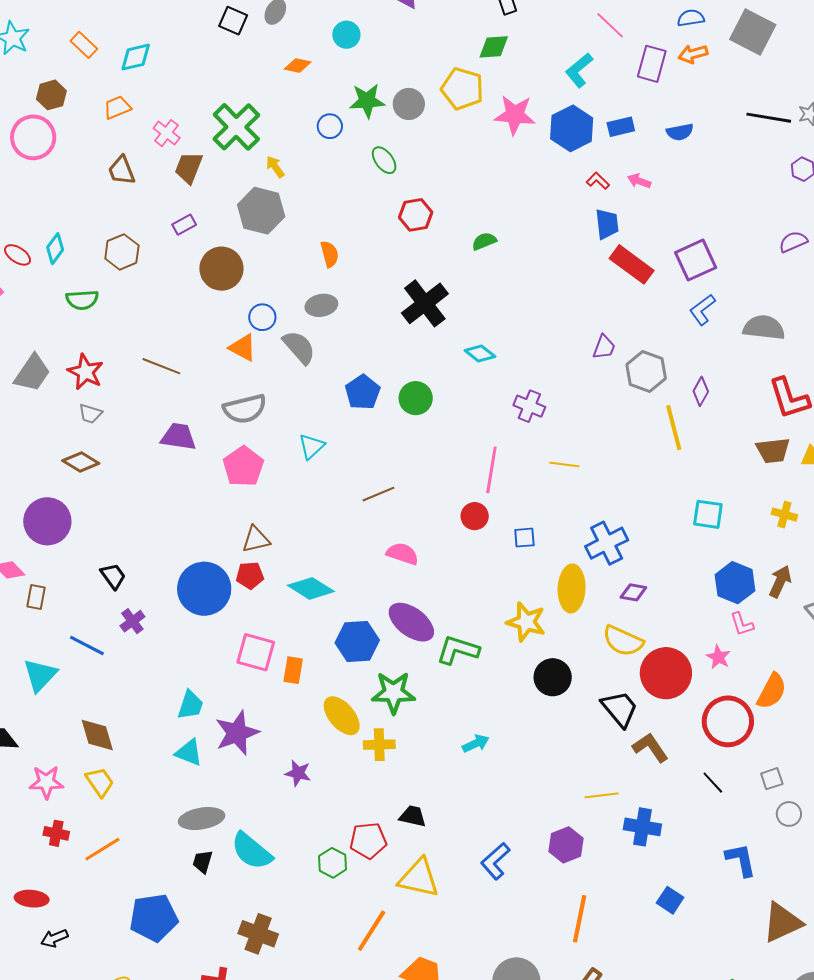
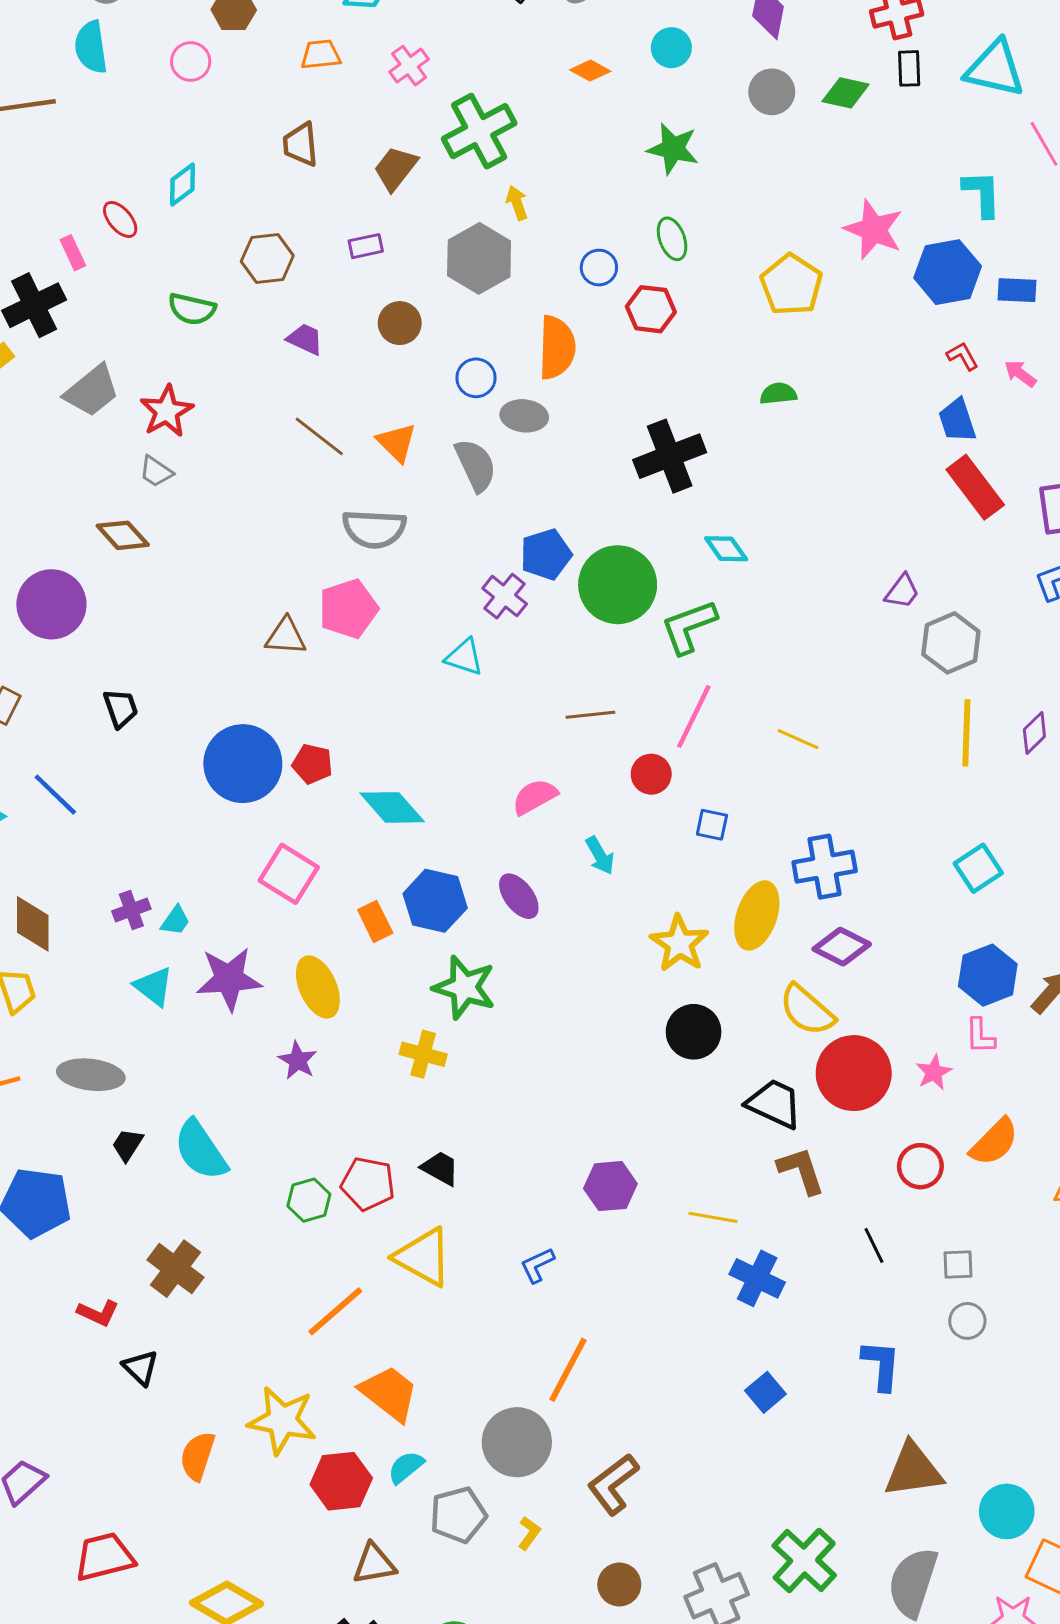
green diamond: (494, 47) -> (846, 93), moved
cyan L-shape: (579, 70) -> (982, 194), turned 111
yellow pentagon: (462, 89) -> (791, 285), moved
gray circle: (409, 104) -> (772, 92), moved
blue circle: (330, 126) -> (599, 268), moved
pink cross: (167, 133) -> (409, 66), moved
pink circle: (33, 137) -> (191, 62), size x0.6
red hexagon: (416, 215) -> (651, 309), moved
blue trapezoid: (607, 224) -> (957, 420), turned 152
cyan diamond: (55, 249) -> (183, 184), moved
orange semicircle: (330, 254) -> (557, 348), size x1.6
brown circle: (221, 269) -> (400, 323), size x0.7
blue circle: (262, 317) -> (476, 378), moved
brown line: (161, 366) -> (319, 436), moved
purple diamond: (701, 391) -> (1034, 733), moved
green circle: (416, 398) -> (618, 585), size x1.6
purple cross: (529, 406) -> (505, 596), moved
purple trapezoid: (179, 437) -> (305, 339), moved, size x0.7
cyan triangle: (312, 446) -> (464, 657), moved, turned 44
brown line: (378, 494) -> (590, 715), moved
cyan square: (708, 514) -> (978, 868), turned 32
brown triangle: (256, 539) -> (286, 636), moved
pink semicircle: (402, 554) -> (535, 797), turned -64
purple diamond: (633, 592) -> (842, 947), size x1.4
purple cross: (132, 621) -> (131, 910), moved
purple ellipse: (411, 622) -> (519, 896), size x0.7
green L-shape: (458, 650) -> (689, 627), moved, turned -54
orange rectangle: (293, 670) -> (375, 921), moved, turned -52
cyan trapezoid: (190, 705) -> (175, 921), size x0.7
black trapezoid: (620, 709) -> (774, 1104), turned -42
yellow ellipse: (342, 716) -> (318, 987), moved
red circle: (728, 721) -> (920, 1166), size x0.6
cyan arrow: (476, 744) -> (600, 856), moved, turned 68
gray ellipse: (202, 819) -> (91, 1075), moved
purple hexagon: (566, 845) -> (610, 1186), moved
blue L-shape: (495, 861) -> (537, 1265), size x0.7
orange line: (580, 919) -> (568, 1370), moved

